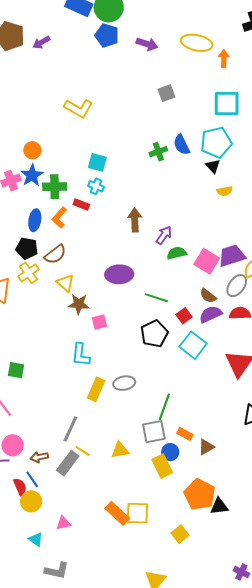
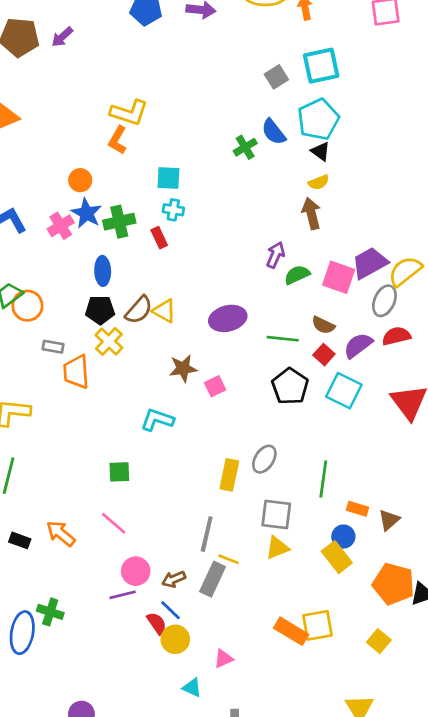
gray square: (166, 93) -> (276, 77), moved
yellow semicircle: (225, 191) -> (319, 182), moved
red rectangle: (81, 204) -> (159, 238), turned 56
orange L-shape: (59, 218) -> (118, 140), moved
brown arrow: (135, 220) -> (311, 214), moved
yellow triangle: (65, 283) -> (164, 311), moved
brown semicircle: (208, 296) -> (323, 325), moved
cyan L-shape: (81, 355) -> (157, 420), moved, turned 115
gray ellipse: (124, 383) -> (264, 459), turned -35
gray square: (154, 432) -> (276, 514), moved, turned 30

